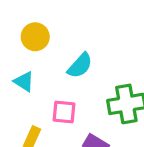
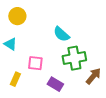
cyan semicircle: (80, 66) -> (61, 34), moved, turned 90

